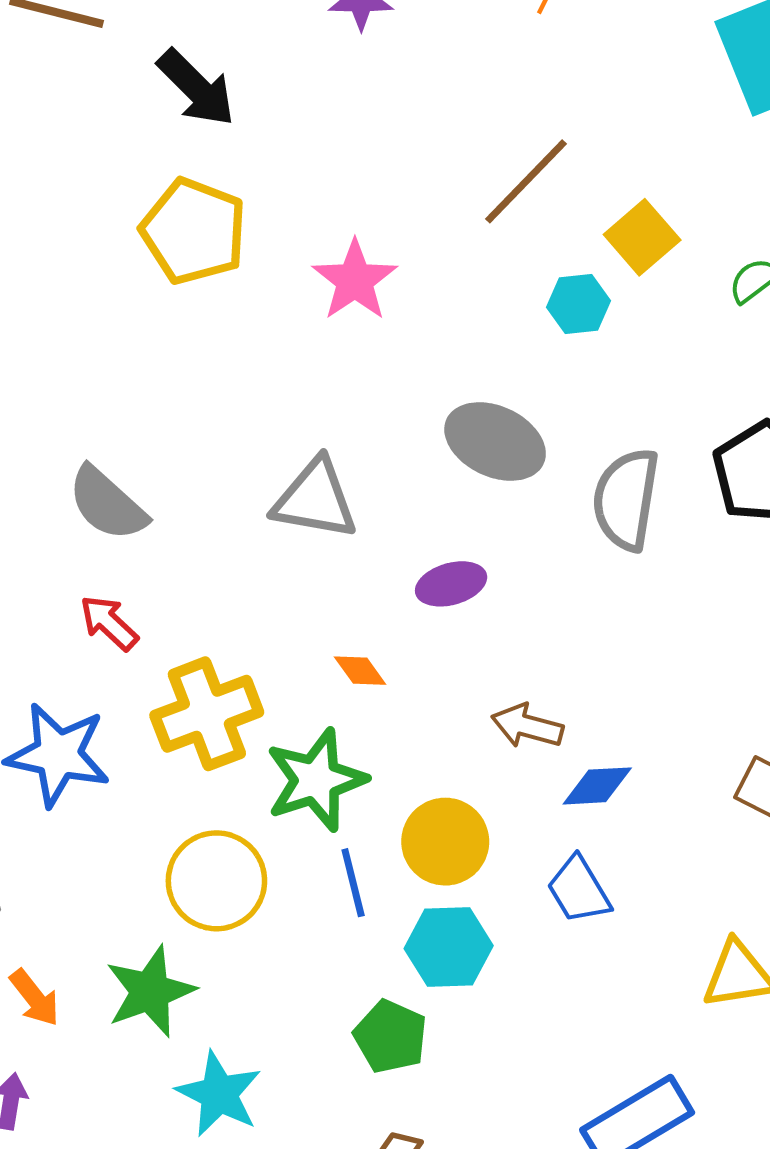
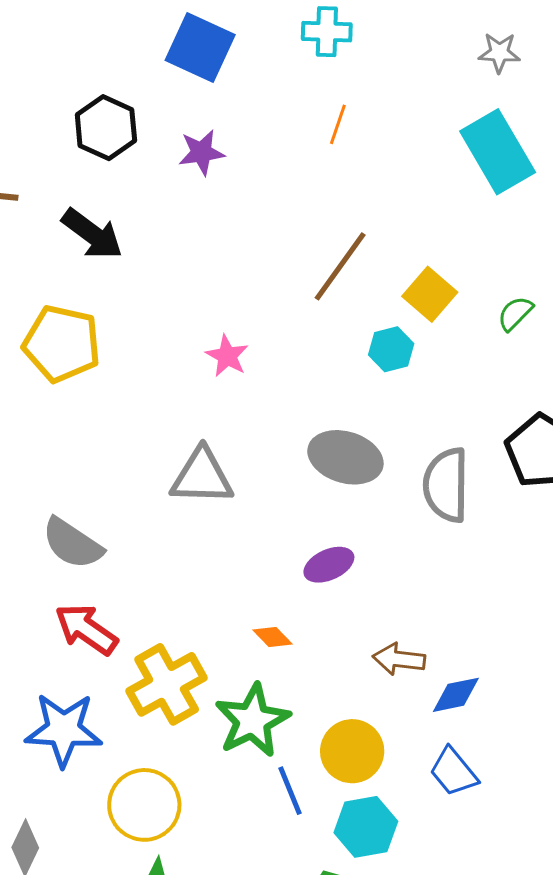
yellow pentagon: (194, 231) -> (62, 344), moved
pink star: (355, 280) -> (227, 356), size x0.7
gray triangle: (315, 499) -> (202, 477), moved
red arrow: (109, 623) -> (86, 629), size x1.4
yellow circle: (216, 881) -> (144, 805), moved

